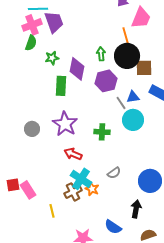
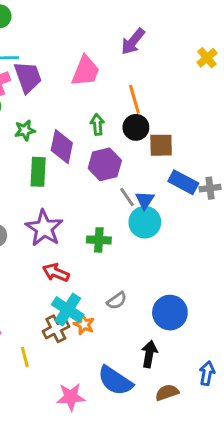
pink trapezoid: (141, 18) -> (86, 71), moved
black circle: (127, 56) -> (136, 127), size x0.7
blue triangle: (133, 97) -> (145, 200), moved, turned -48
blue semicircle: (113, 227) -> (115, 381), size x1.4

